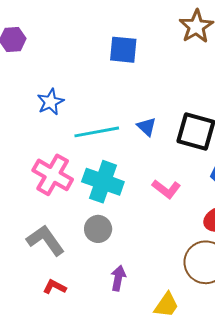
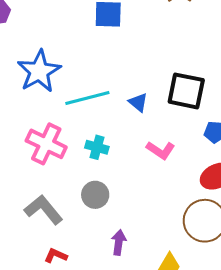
blue star: (50, 102) -> (39, 71), size x1.6
blue triangle: (147, 127) -> (138, 102), moved
cyan cross: (103, 182) -> (97, 147), size x0.6

